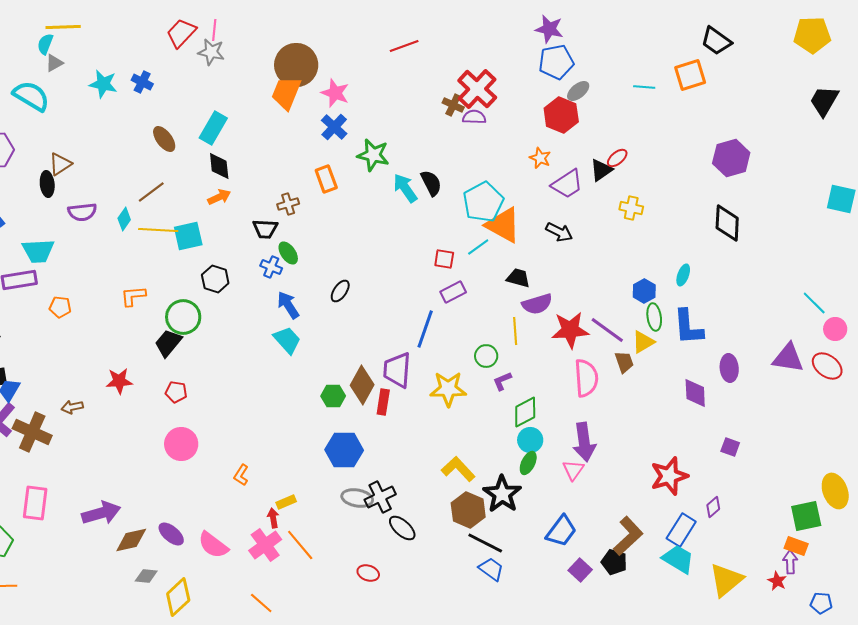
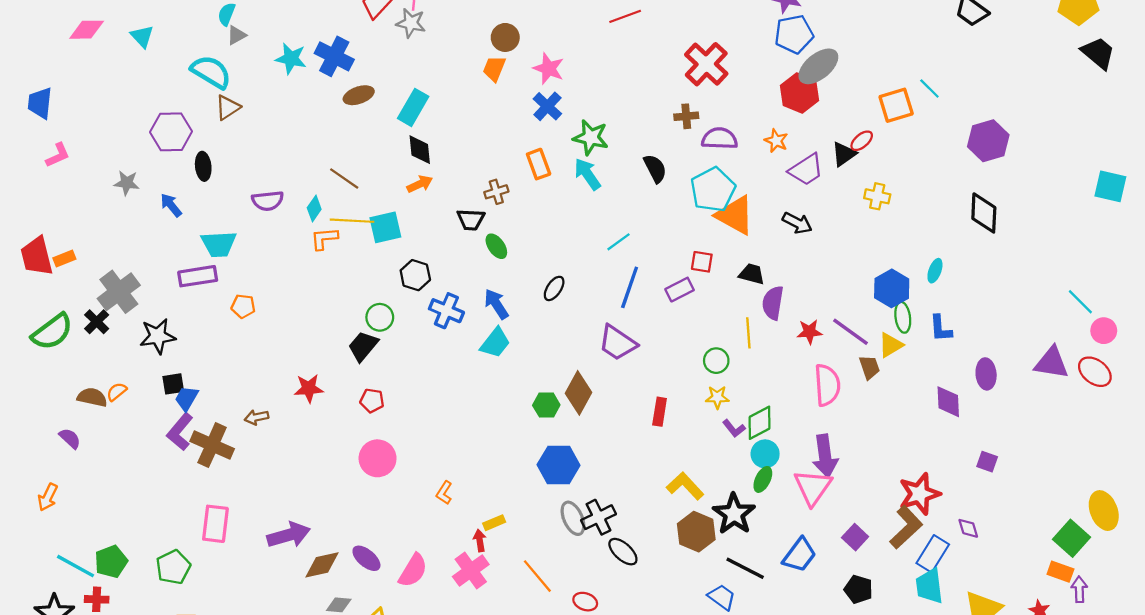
brown circle: (296, 65) -> (505, 37), size x0.6
orange square: (690, 75) -> (896, 105), moved
blue cross: (142, 82) -> (334, 56), size x1.6
cyan line: (644, 87) -> (929, 89), moved, turned 40
gray ellipse: (578, 91) -> (818, 66), size x1.6
orange trapezoid: (286, 93) -> (494, 69), size x0.7
black trapezoid: (824, 101) -> (1098, 53), moved, turned 100
brown cross: (453, 105) -> (686, 116), moved, turned -30
purple semicircle: (474, 117) -> (720, 139), moved, size x1.4
brown ellipse: (164, 139) -> (359, 95), moved, turned -72
brown triangle: (60, 164) -> (228, 107), moved
black ellipse: (47, 184) -> (203, 166), moved
cyan arrow: (405, 188) -> (587, 174), moved
brown line: (151, 192) -> (344, 179), turned 72
cyan line: (478, 247) -> (618, 242), moved
red square: (444, 259) -> (702, 262), moved
blue cross: (271, 267) -> (446, 311), moved, size x1.4
blue hexagon: (644, 291) -> (892, 288), size x1.4
orange L-shape: (133, 296) -> (324, 238), moved
purple semicircle: (537, 304) -> (773, 303), turned 116
green circle: (183, 317) -> (380, 317), size x0.7
blue L-shape: (688, 327) -> (941, 328), size x0.7
blue line: (425, 329) -> (630, 287), moved
red star: (570, 330) -> (809, 332), size x0.6
cyan trapezoid: (287, 340) -> (495, 343), turned 80
purple trapezoid: (397, 370) -> (617, 343), moved, turned -60
purple L-shape: (502, 381) -> (734, 428), moved, turned -105
yellow star: (448, 389) -> (717, 397), moved, size x0.6
red rectangle: (383, 402) -> (660, 412), moved
pink triangle: (573, 470) -> (813, 487), size x1.6
gray ellipse: (357, 498) -> (573, 518), turned 56
purple diamond: (713, 507) -> (968, 528), turned -65
green square: (806, 516) -> (1072, 538), turned -36
brown L-shape: (628, 536) -> (906, 527), moved
black line: (485, 543) -> (745, 568), moved
pink semicircle: (213, 545) -> (413, 570), turned -96
orange line: (300, 545) -> (537, 576), moved
cyan trapezoid: (678, 559) -> (929, 586), turned -128
purple arrow: (790, 562) -> (1079, 589), moved
purple square: (580, 570) -> (855, 537), moved

